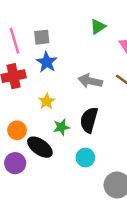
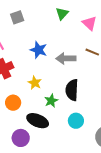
gray square: (42, 37) -> (17, 17), moved
blue star: (47, 62) -> (39, 50), moved
orange circle: (17, 130) -> (13, 103), moved

